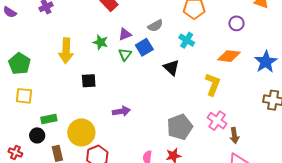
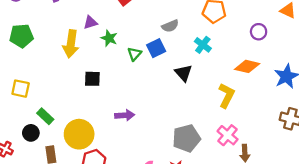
purple triangle: (125, 34) -> (90, 22), moved
green pentagon: (19, 64) -> (21, 36), moved, turned 30
green rectangle: (49, 119) -> (45, 116), turned 49

